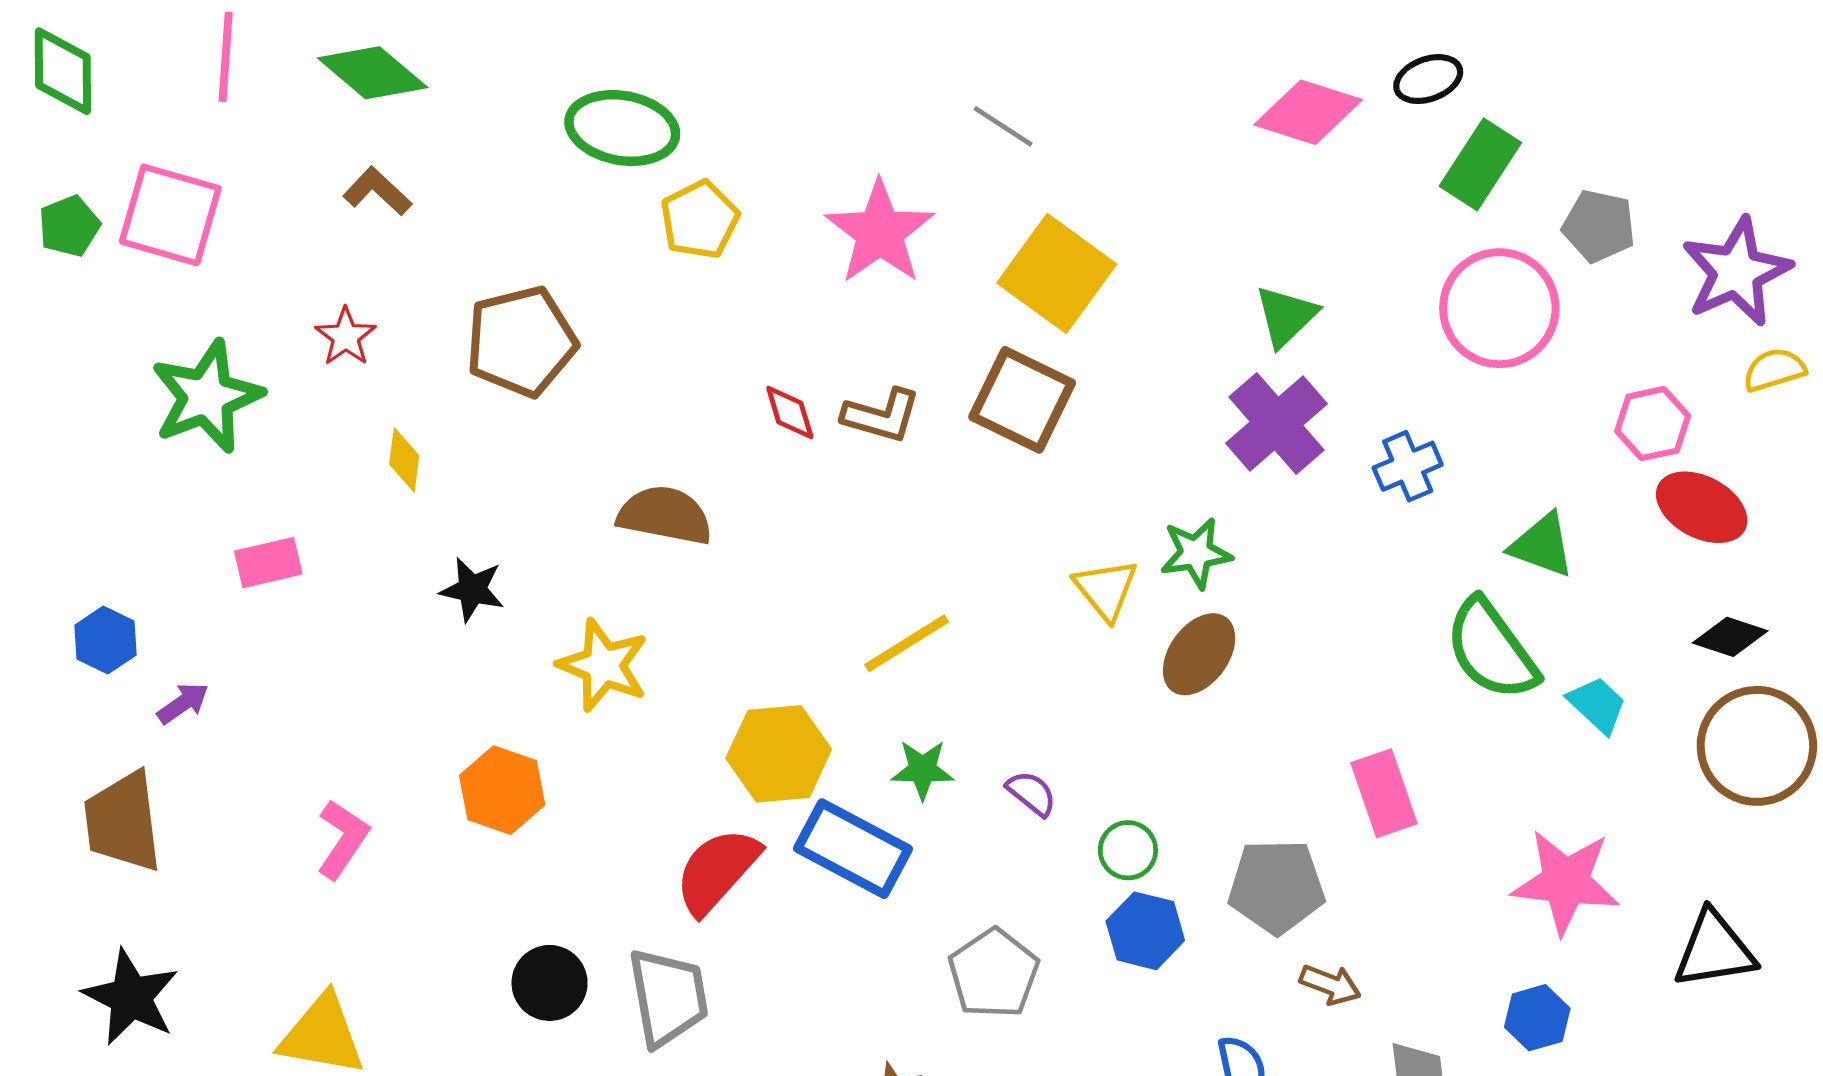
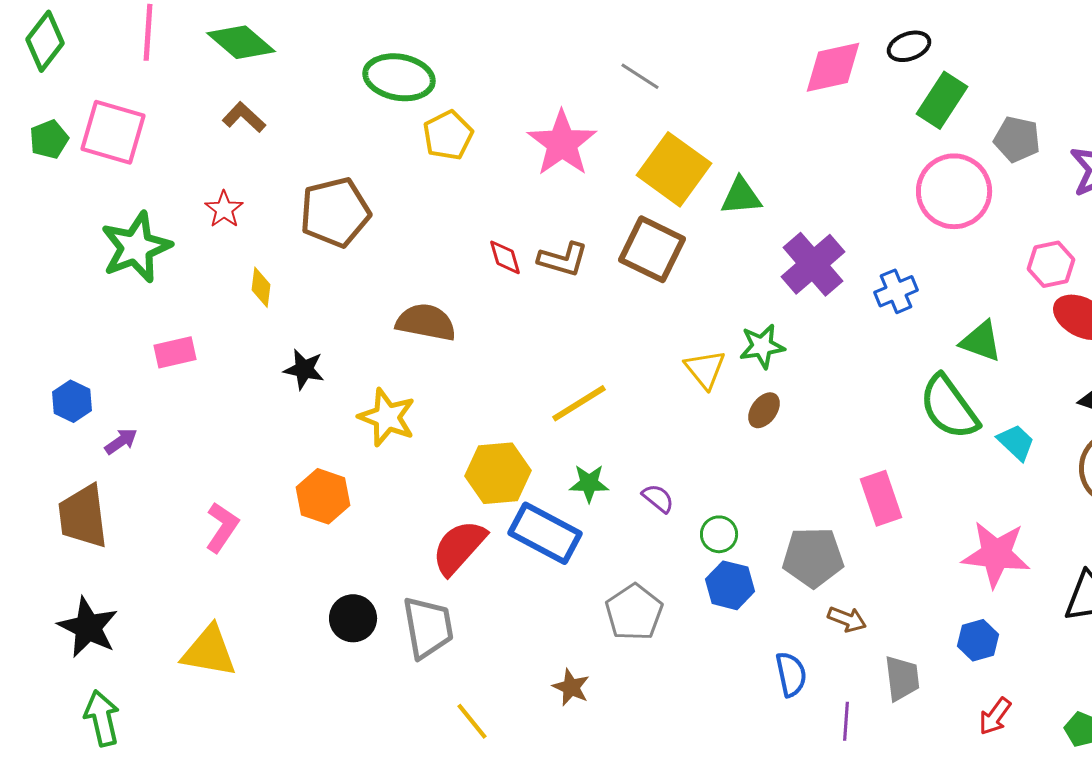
green diamond: (63, 71) -> (45, 41), turned 38
pink diamond: (1308, 112) -> (833, 67), turned -30
green triangle: (1286, 316) -> (741, 196), moved, turned 39
brown ellipse: (1199, 654) -> (764, 410), size x0.7

